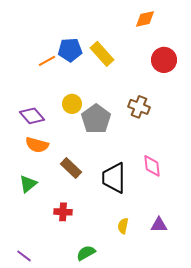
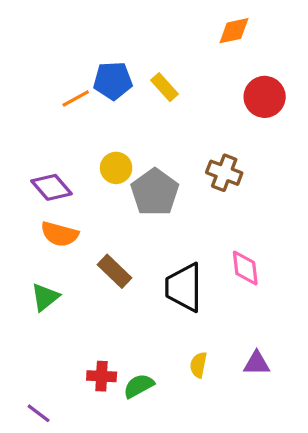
yellow rectangle: (102, 54) -> (164, 87), size x0.7
red cross: (63, 212) -> (102, 376), moved
green semicircle: (86, 253) -> (139, 386), moved

